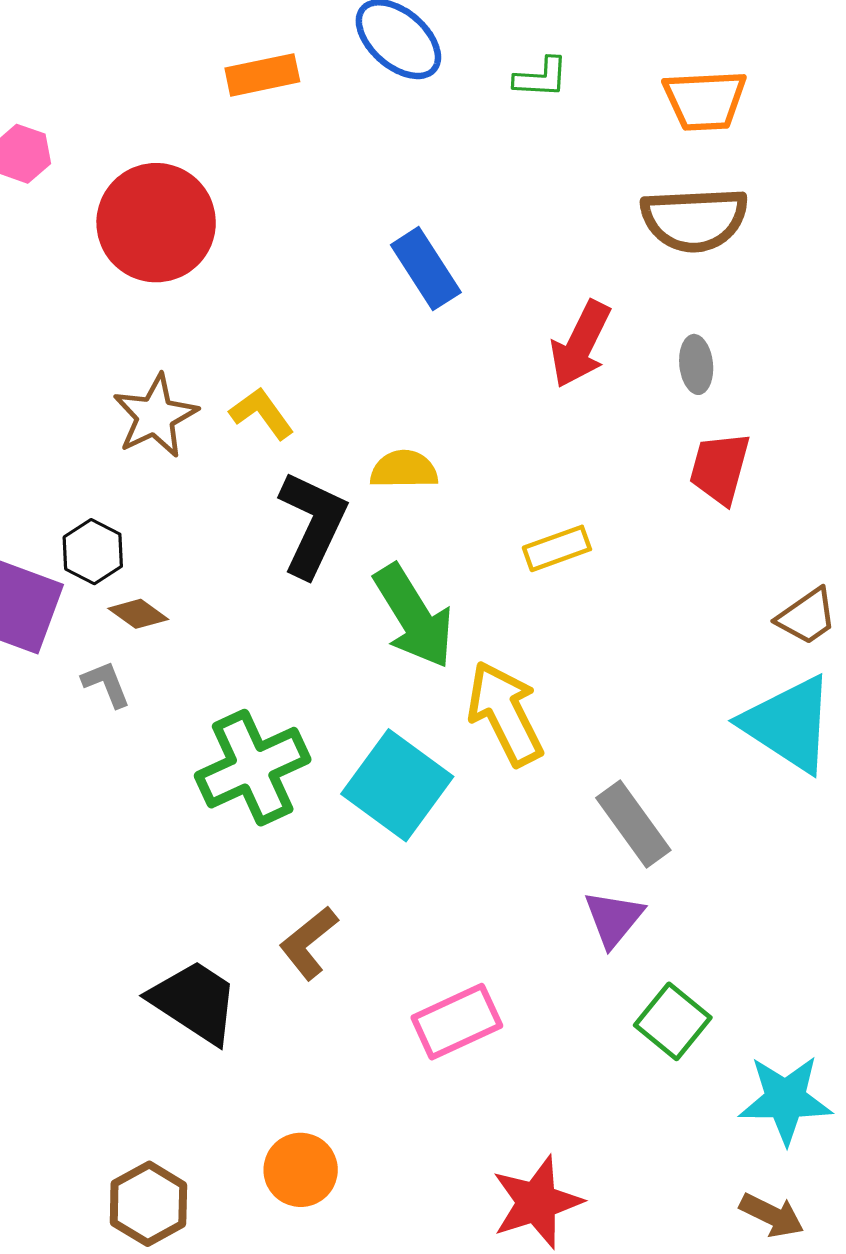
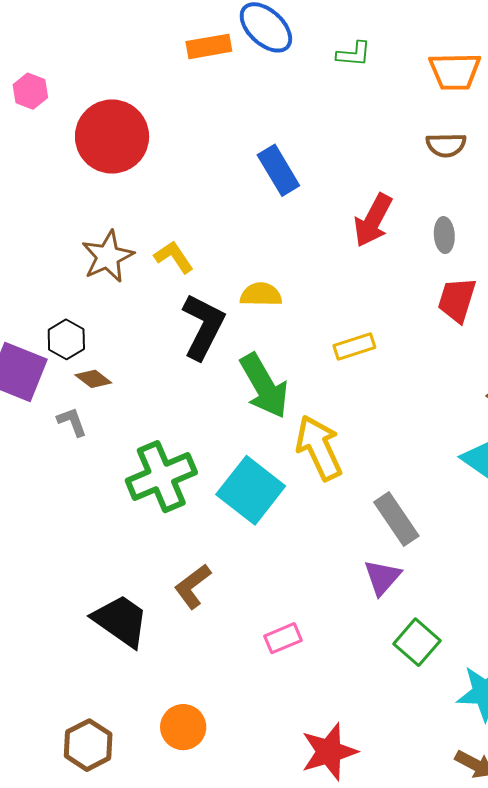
orange rectangle: (262, 75) -> (209, 46), moved
brown semicircle: (694, 219) -> (446, 145), size x0.6
pink rectangle: (457, 1022) -> (283, 638), size x0.7

